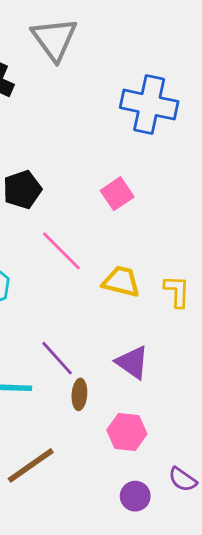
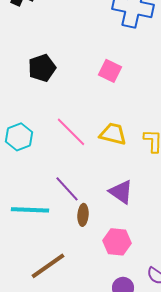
pink square: (117, 194) -> (110, 71), turned -30
pink line: (61, 251) -> (71, 132), moved

